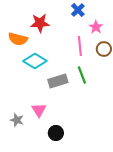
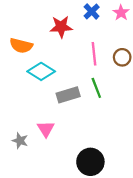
red star: (40, 23) -> (61, 27), moved
pink star: (96, 27) -> (121, 13), moved
black circle: (56, 133) -> (90, 162), moved, size x1.5

